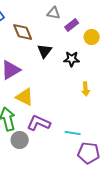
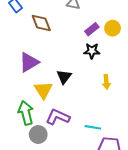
purple rectangle: (72, 25) -> (92, 29), moved
black triangle: (45, 51) -> (64, 77), moved
yellow triangle: (25, 97) -> (43, 90), turned 30

